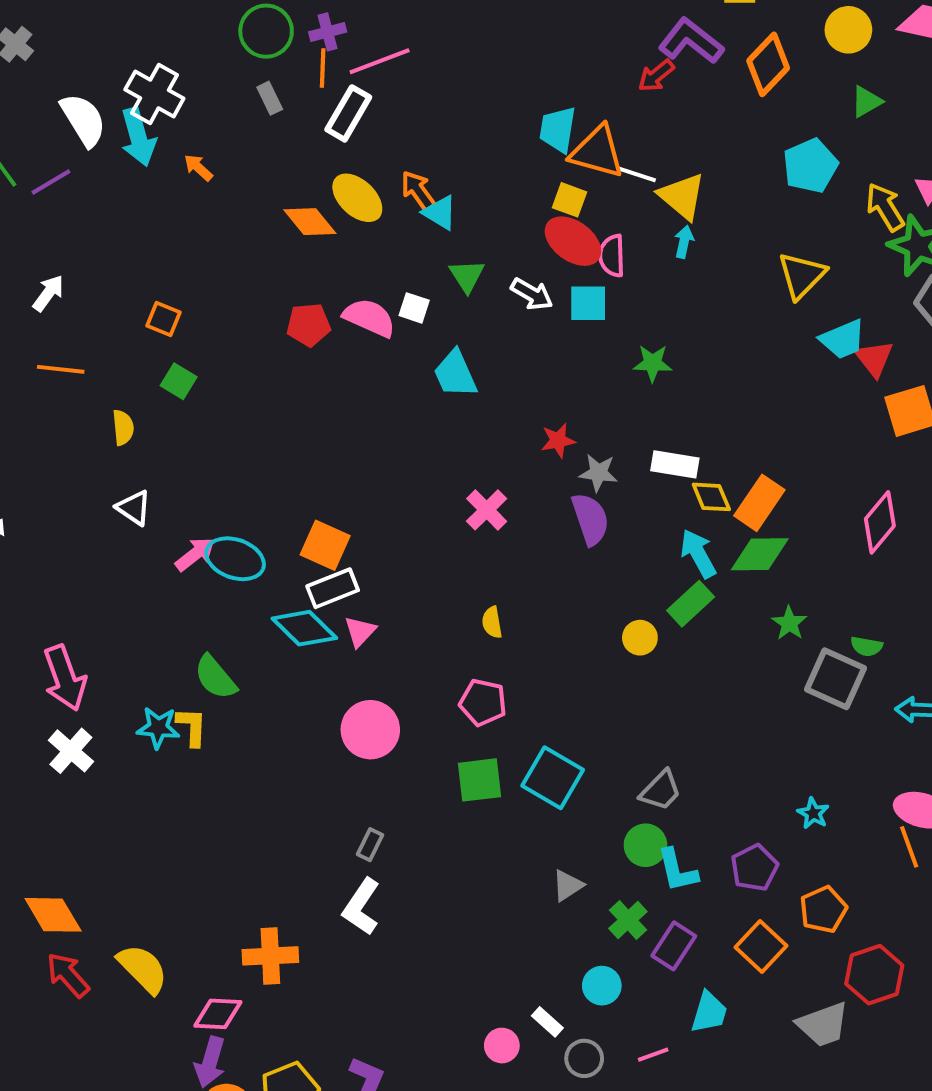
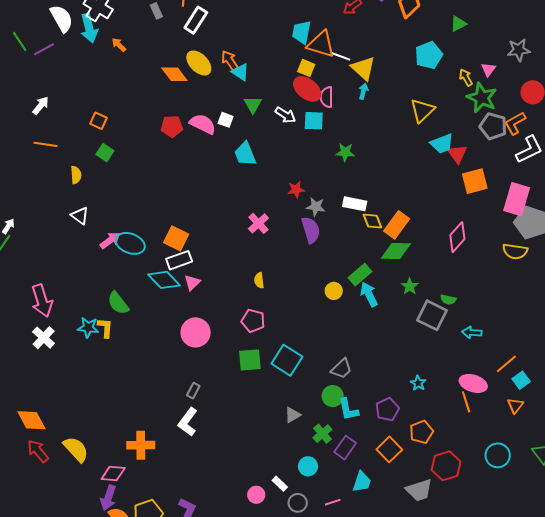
yellow arrow: (885, 207) -> (466, 77), size x0.7
cyan arrow: (698, 554) -> (369, 294), moved

